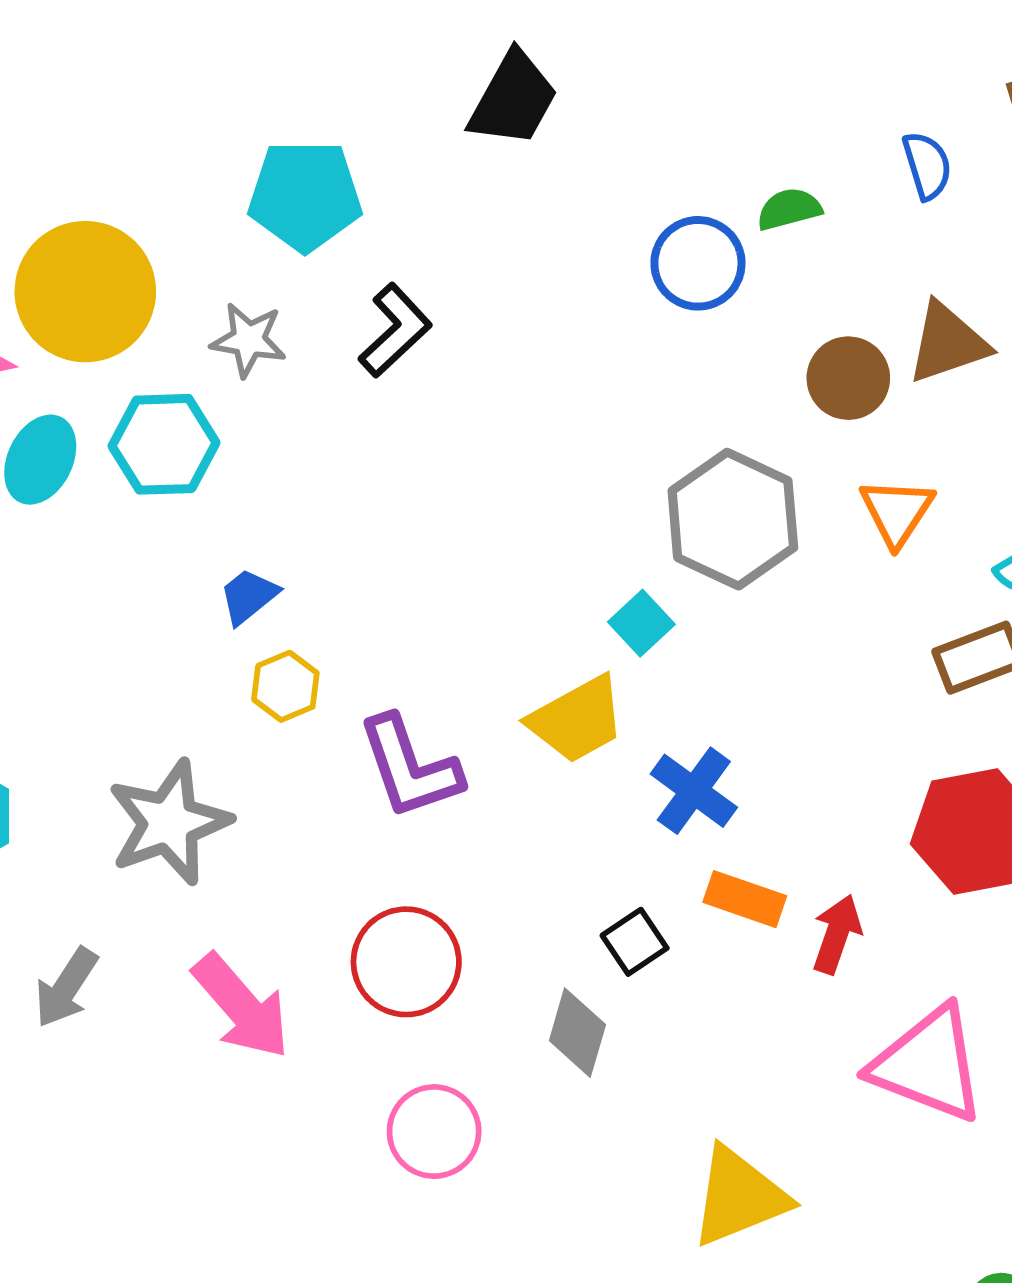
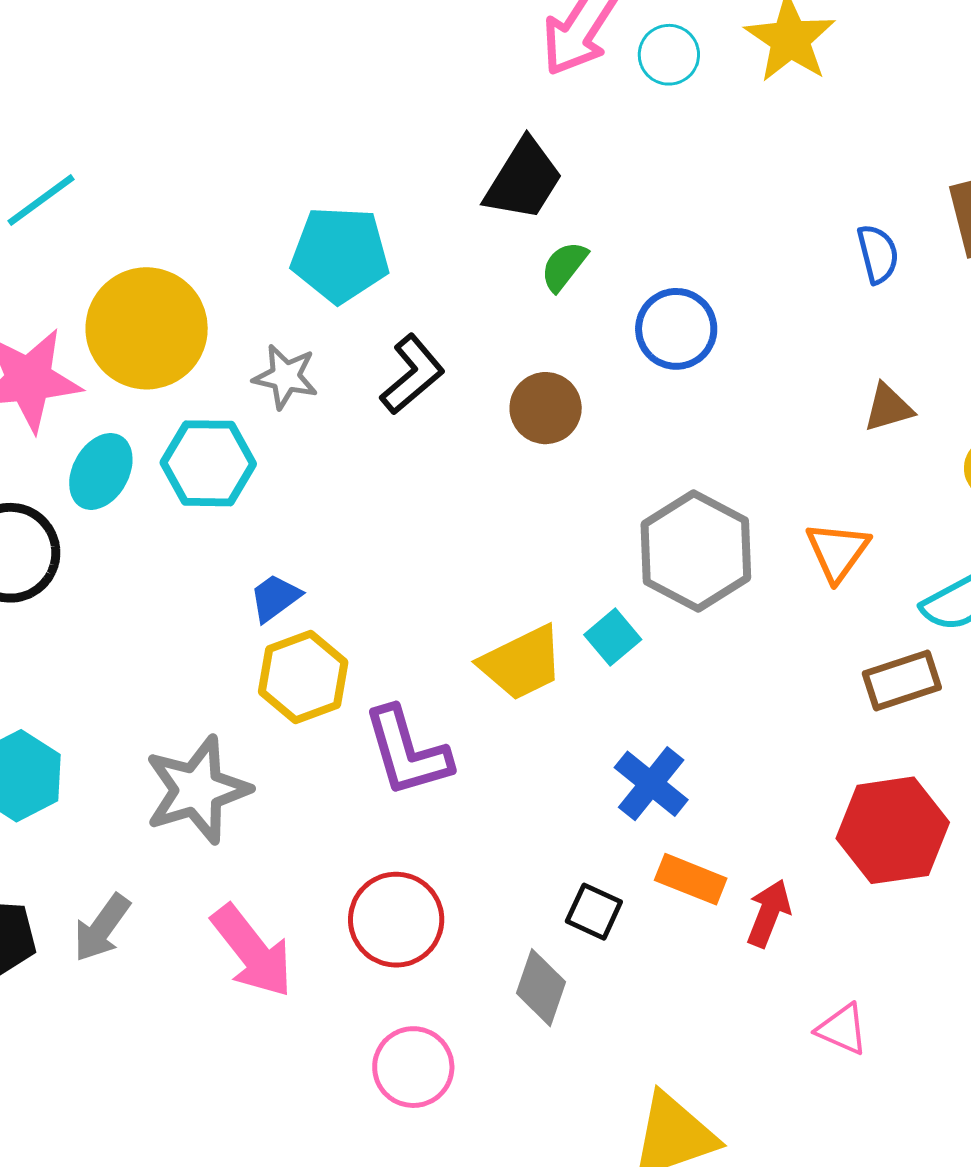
green semicircle: (789, 209) -> (564, 266), moved, turned -40
brown triangle: (948, 343) -> (888, 408), size x0.7
brown circle: (848, 378) -> (546, 408), moved
yellow hexagon: (285, 686) -> (303, 677), size x1.5
yellow trapezoid: (577, 719) -> (522, 663), moved
black square: (635, 942) -> (594, 912), turned -34
pink triangle: (928, 1064) -> (842, 1029), size x0.5

